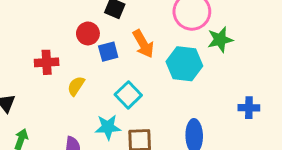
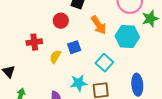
blue square: (108, 52) -> (74, 47), moved
cyan square: (128, 95) -> (104, 63), moved

